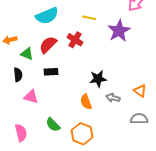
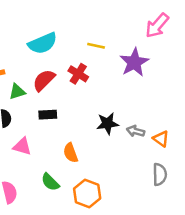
green triangle: (27, 54) -> (17, 92), turned -40
gray arrow: (113, 98) -> (136, 131), moved
orange semicircle: (86, 102) -> (71, 153), moved
gray semicircle: (139, 119) -> (160, 174), turned 90

